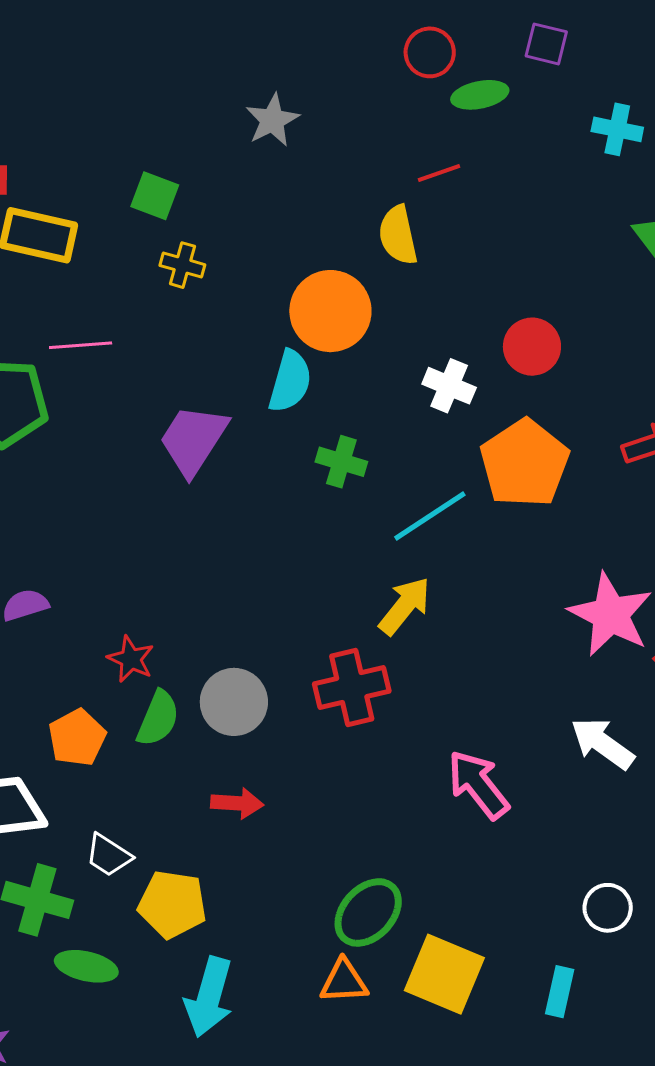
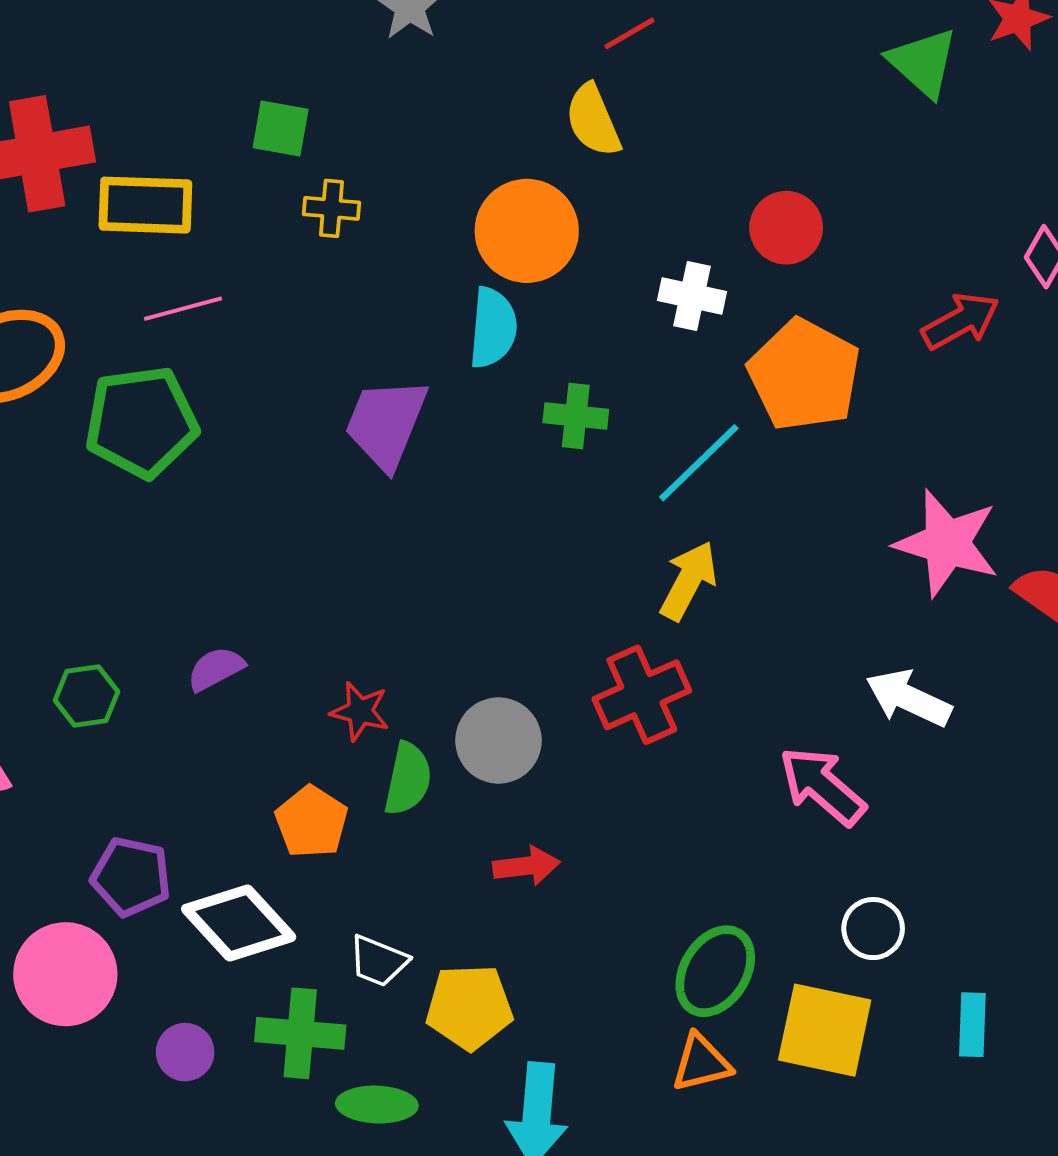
pink line: (81, 345) -> (183, 309), moved
white arrow: (602, 743) -> (909, 698), moved
white circle: (608, 908) -> (873, 929), moved

